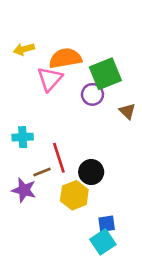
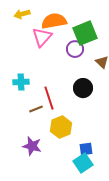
black circle: (91, 172) -> (83, 88), moved
purple star: (24, 190) -> (32, 146), moved

